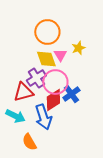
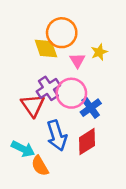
yellow diamond: (46, 59) -> (46, 48), moved
red triangle: (23, 92) -> (33, 105), turned -50
red diamond: (53, 100) -> (87, 142), moved
cyan arrow: (15, 116) -> (23, 149), moved

